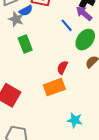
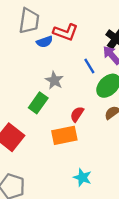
gray star: (16, 19) -> (54, 80), moved
green rectangle: (25, 44) -> (38, 103), moved, turned 48

